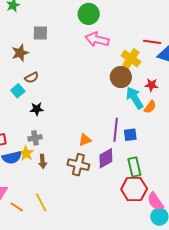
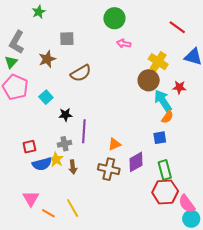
pink arrow: (97, 39) -> (124, 44), size x0.6
red line: (152, 42) -> (177, 27), moved, turned 30
brown semicircle: (32, 78) -> (81, 73), moved, size x1.5
orange semicircle: (150, 107) -> (167, 117), moved
purple line: (116, 130) -> (84, 131), moved

